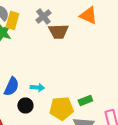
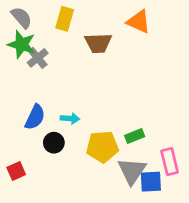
gray cross: (43, 16) -> (38, 58), moved
yellow rectangle: (12, 20) -> (65, 19), moved

